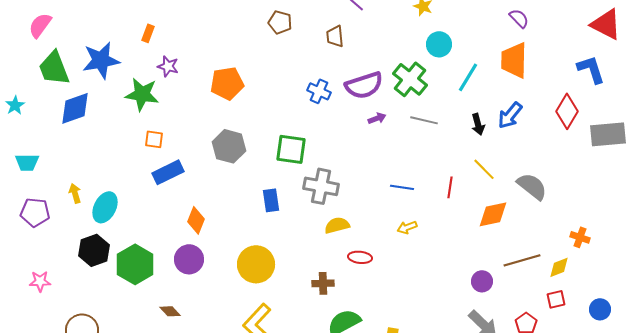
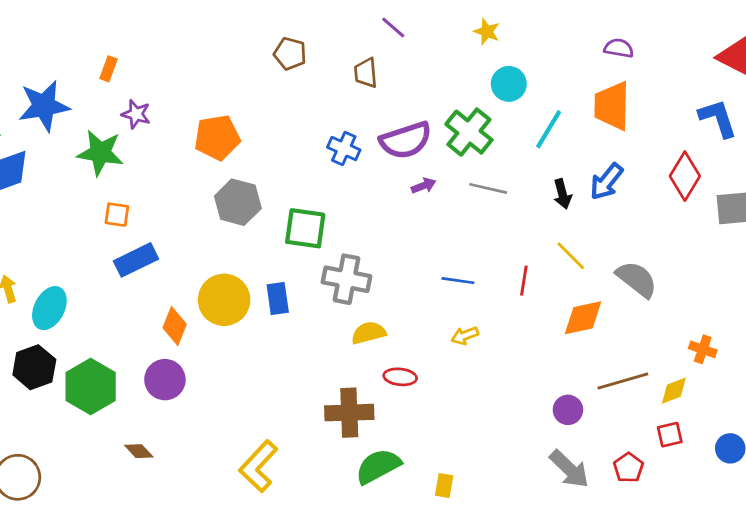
purple semicircle: (519, 18) -> (619, 48), turned -35
gray hexagon: (229, 146) -> (238, 202), moved
yellow circle: (256, 264) -> (224, 300), moved
brown cross: (323, 283) -> (349, 413), size x1.6

